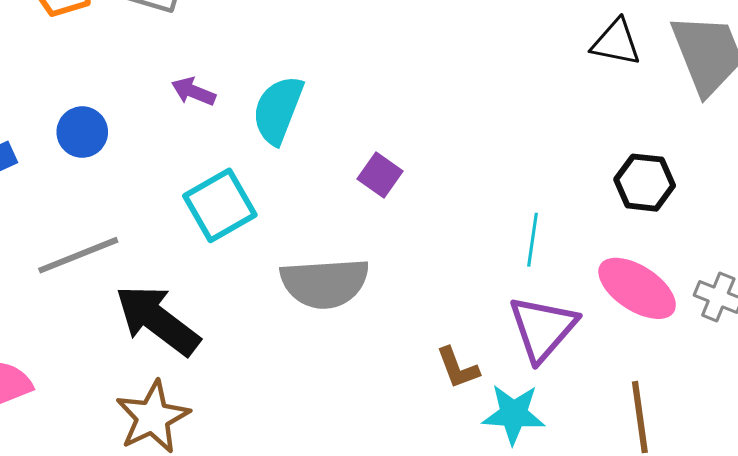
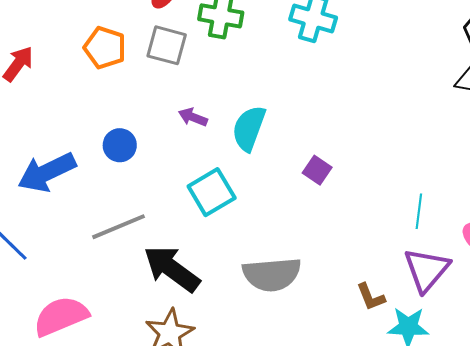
gray semicircle: (325, 283) -> (272, 274), moved

